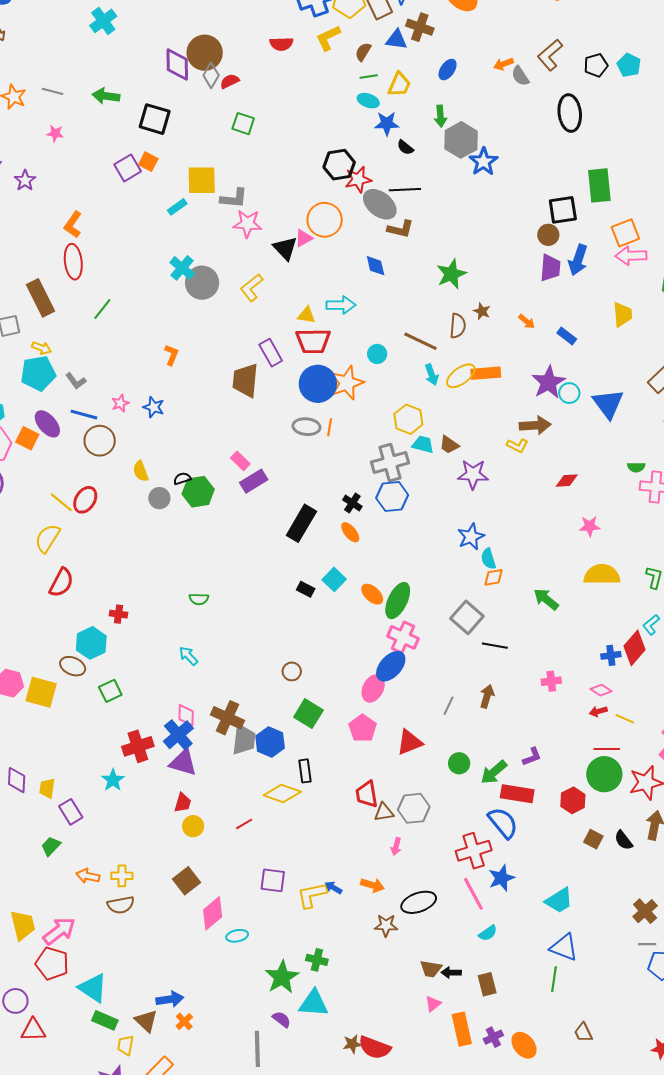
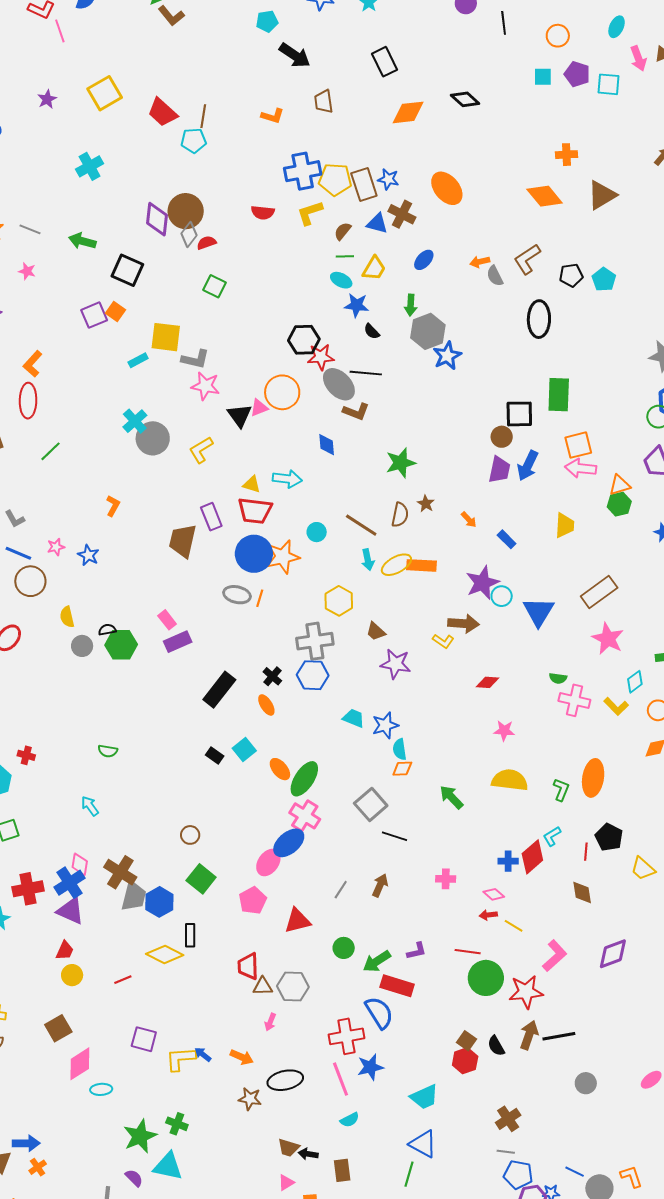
cyan trapezoid: (423, 444) -> (354, 718), moved
red line: (607, 749) -> (468, 952), moved
red hexagon: (573, 800) -> (465, 1061), moved

